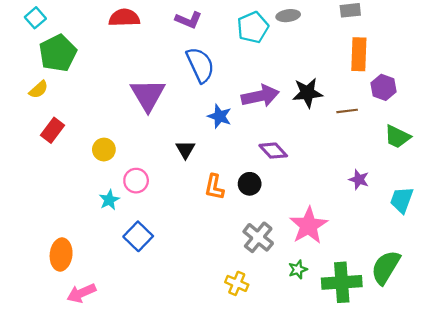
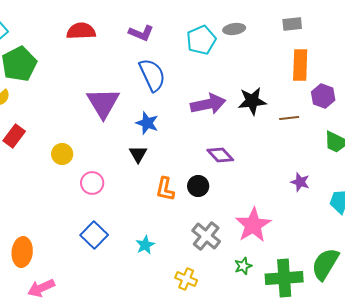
blue star: (220, 116) -> (147, 123), moved
cyan star: (109, 200) -> (145, 245), moved

